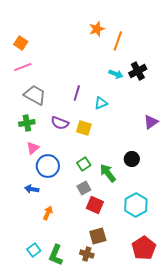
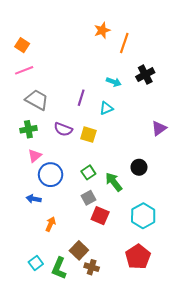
cyan arrow: (116, 74) -> (114, 82), moved
brown square: (98, 236) -> (79, 250), moved, turned -30
red pentagon: (144, 248) -> (138, 257), moved

